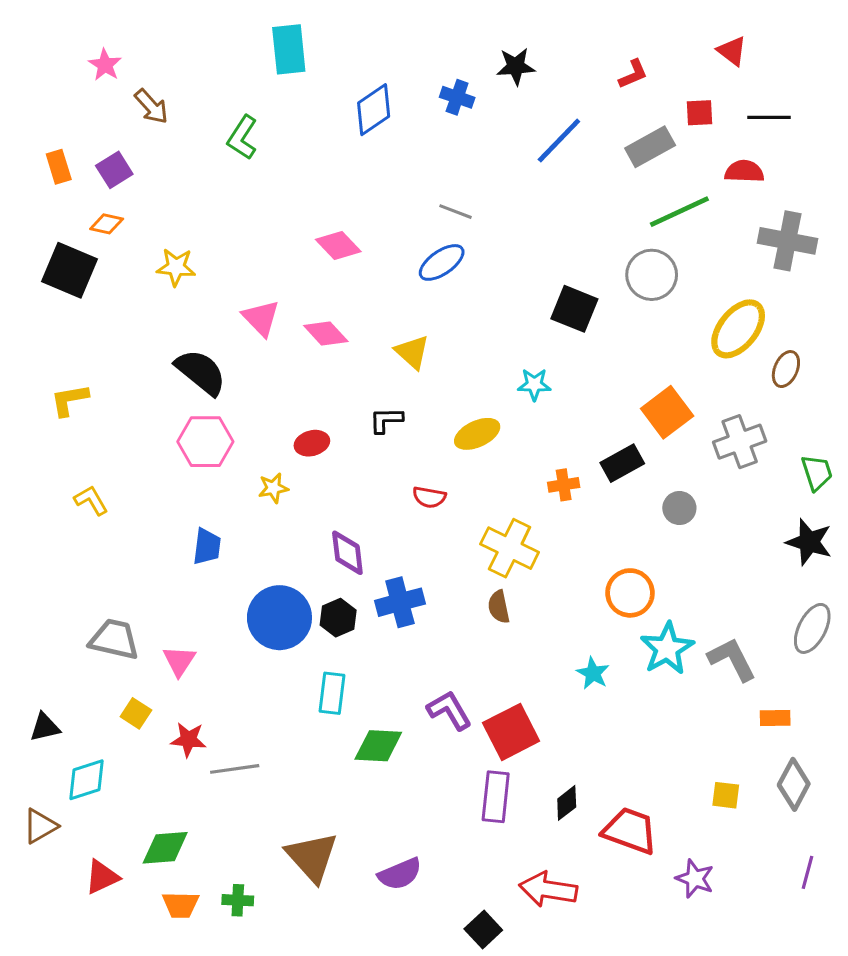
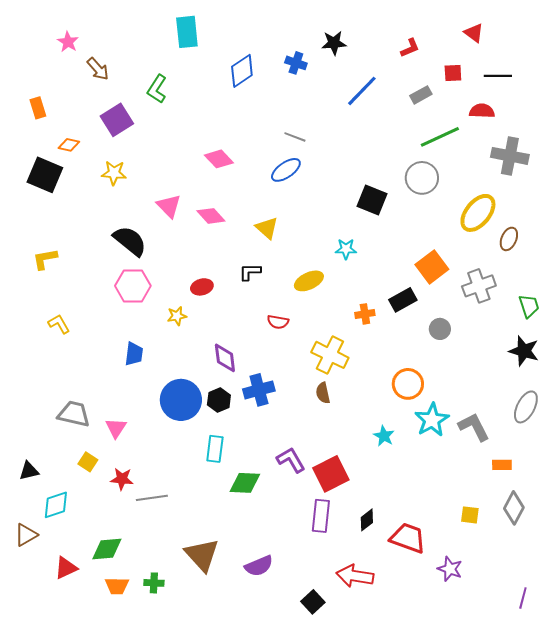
gray rectangle: (650, 147) -> (421, 95), size x0.7
purple square: (114, 170) -> (117, 120), moved, size x1.4
purple line: (808, 872) -> (523, 598), moved

